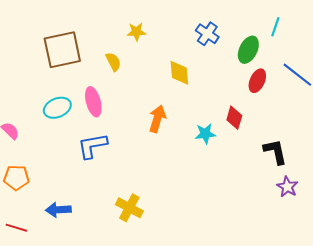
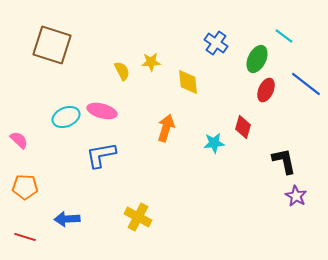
cyan line: (275, 27) -> (284, 36), turned -72
yellow star: (136, 32) -> (151, 62), moved
brown square: (62, 50) -> (52, 45), moved, turned 30
pink ellipse: (93, 102) -> (102, 111), turned -60

